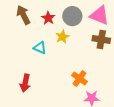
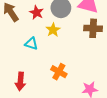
orange cross: (80, 79) -> (59, 72), moved

